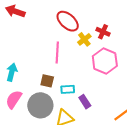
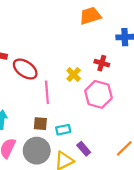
red ellipse: (68, 21) -> (25, 69), moved
red cross: (103, 32) -> (102, 63), moved
purple rectangle: (85, 102) -> (84, 149), moved

